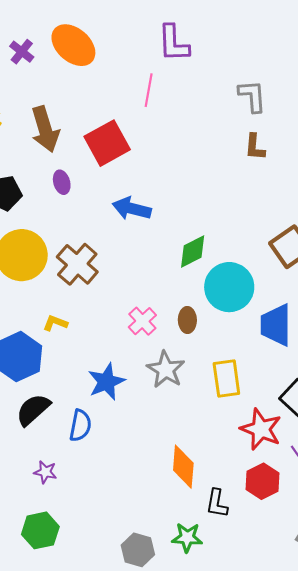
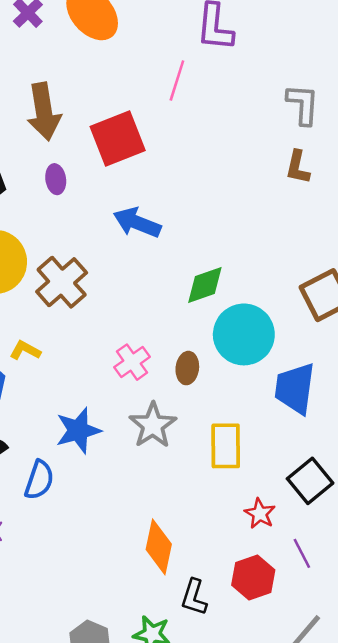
red star: (261, 429) -> (260, 514), size x0.6

